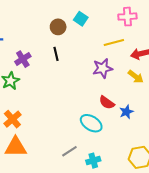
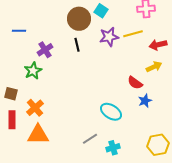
brown circle: (58, 27) -> (79, 19), size x1.5
purple star: (103, 68) -> (109, 37), moved
yellow arrow: (136, 77) -> (154, 67), turned -63
red semicircle: (107, 103) -> (135, 83), moved

